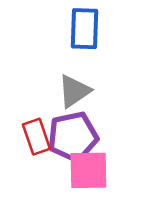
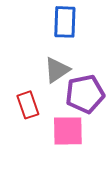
purple pentagon: (73, 137) -> (85, 94), moved

